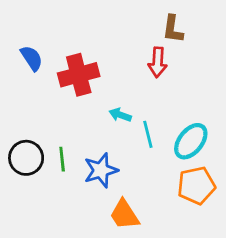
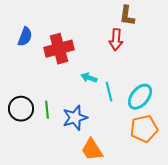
blue semicircle: (32, 58) -> (25, 37), turned 54

